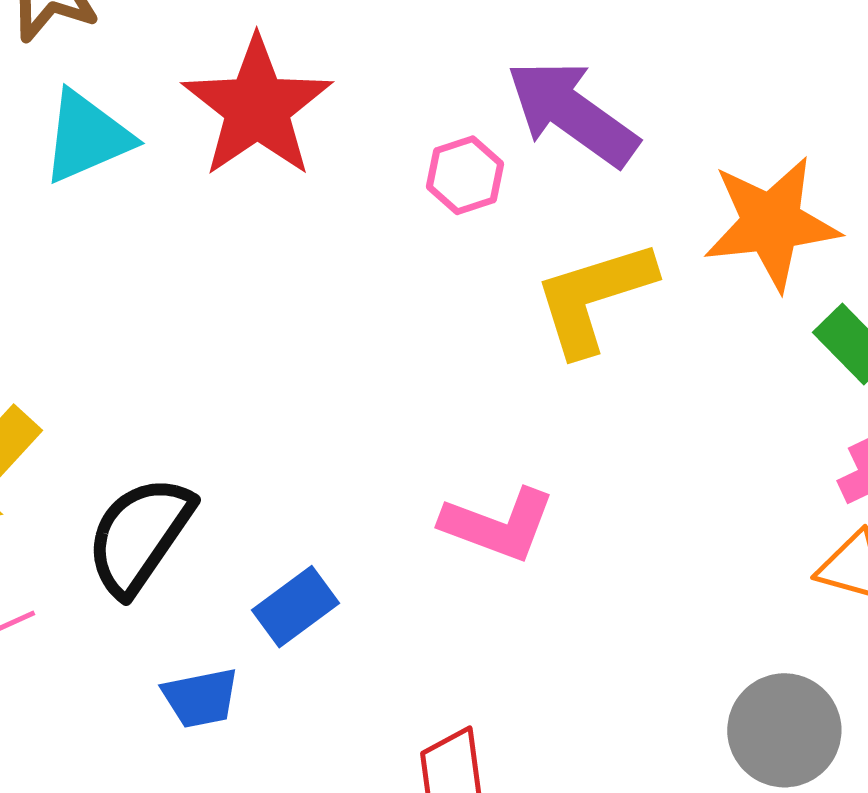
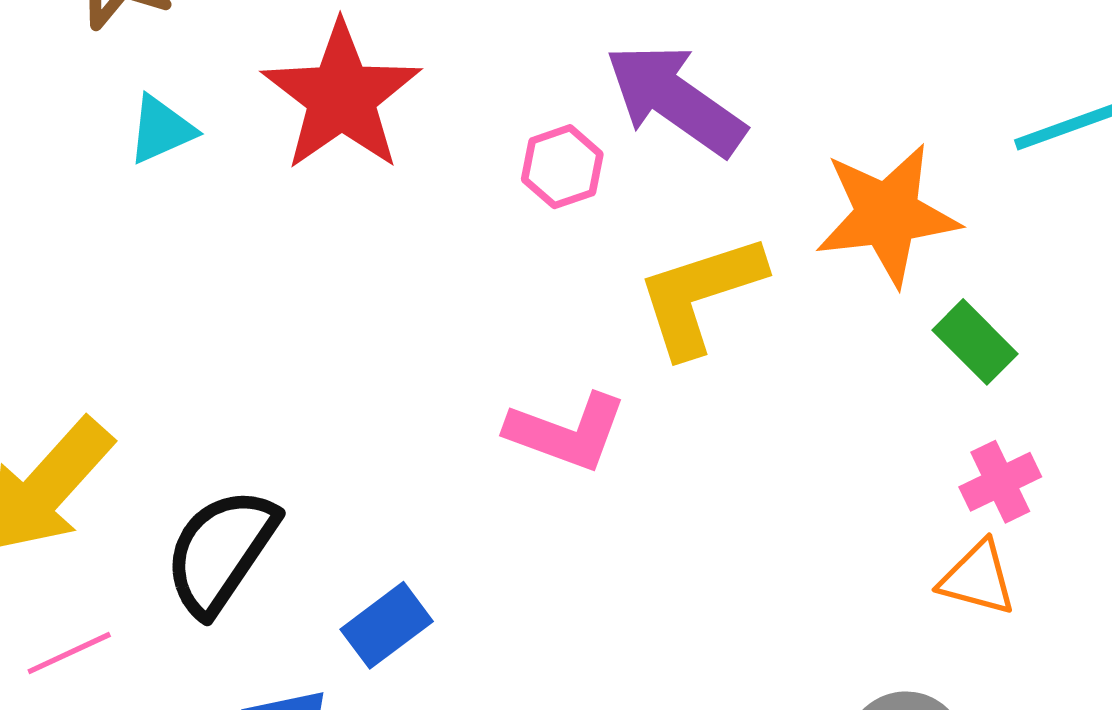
cyan triangle: (87, 137) -> (161, 130), size x0.7
pink L-shape: (498, 525) -> (567, 432), moved

